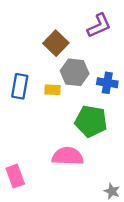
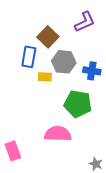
blue rectangle: (20, 86) -> (29, 57), moved

